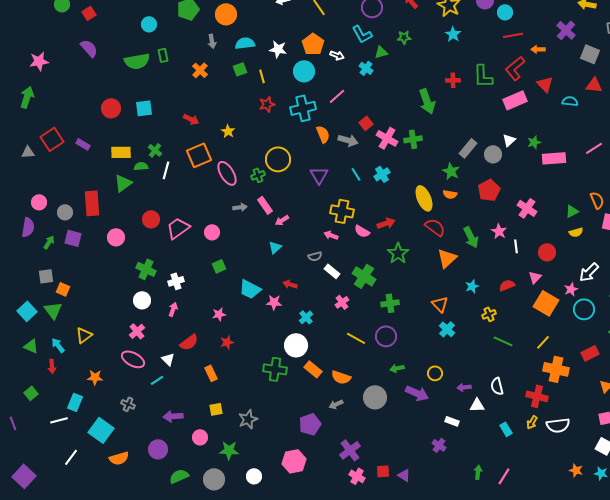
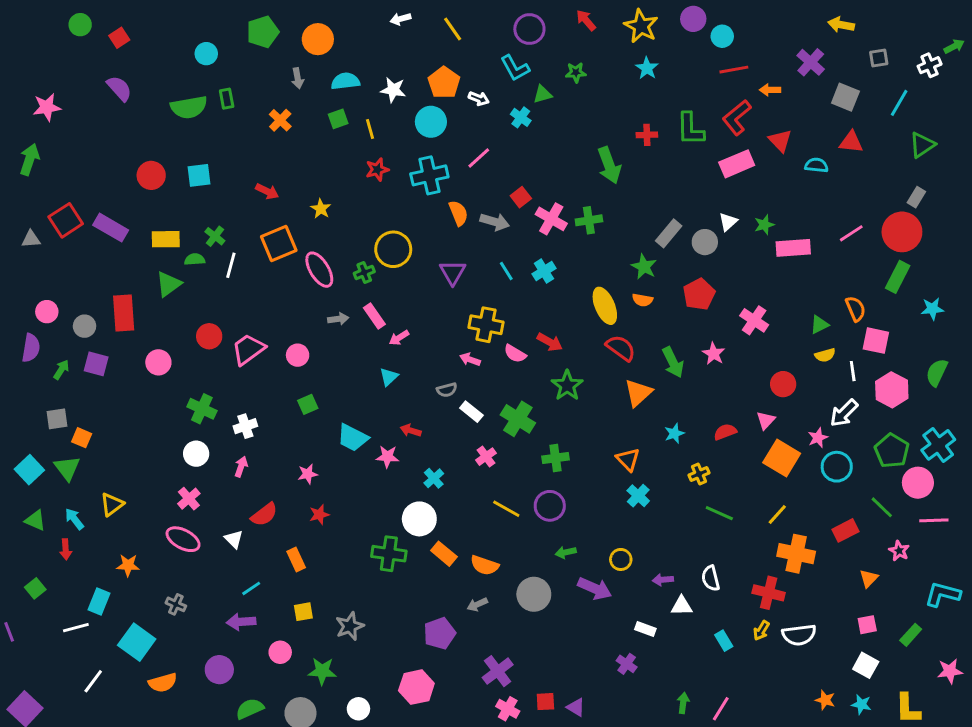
purple rectangle: (83, 144) -> (111, 228), size x1.6
red arrow: (386, 223) -> (550, 342), turned 48
white line: (516, 246) -> (853, 371), moved
cyan line: (157, 380) -> (251, 588), moved

